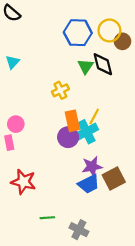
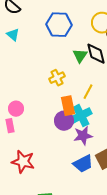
blue hexagon: (78, 33) -> (59, 25), moved
cyan triangle: (13, 62) -> (13, 35), moved, turned -32
yellow line: (94, 116) -> (88, 92), moved
purple star: (92, 167) -> (83, 136), moved

